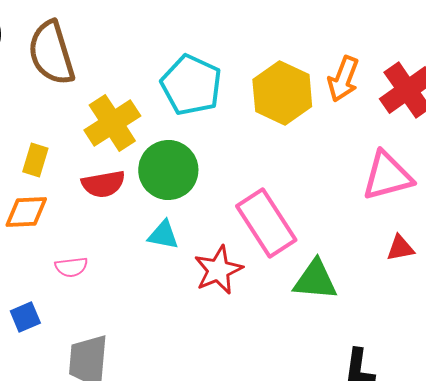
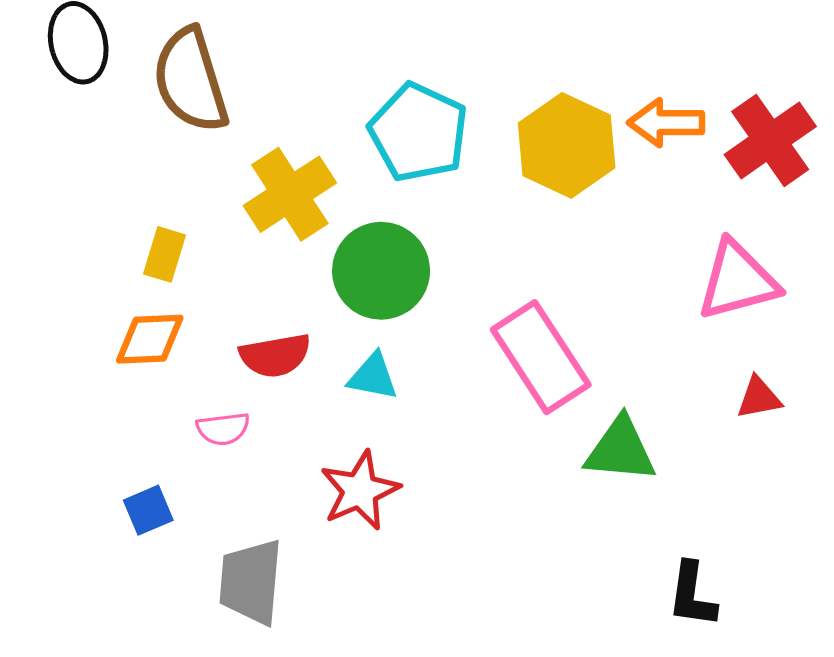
orange arrow: (343, 79) -> (666, 123), turned 69
red semicircle: (103, 184) -> (275, 355), moved
red star: (218, 270) -> (360, 491), moved

